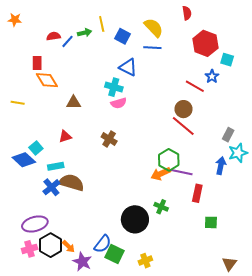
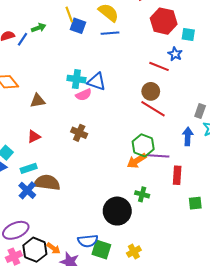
yellow line: (102, 24) -> (69, 14), moved
blue triangle: (128, 67) -> (97, 82), moved
blue arrow: (221, 166) -> (188, 137), moved
blue semicircle: (103, 244) -> (88, 241), turned 54

